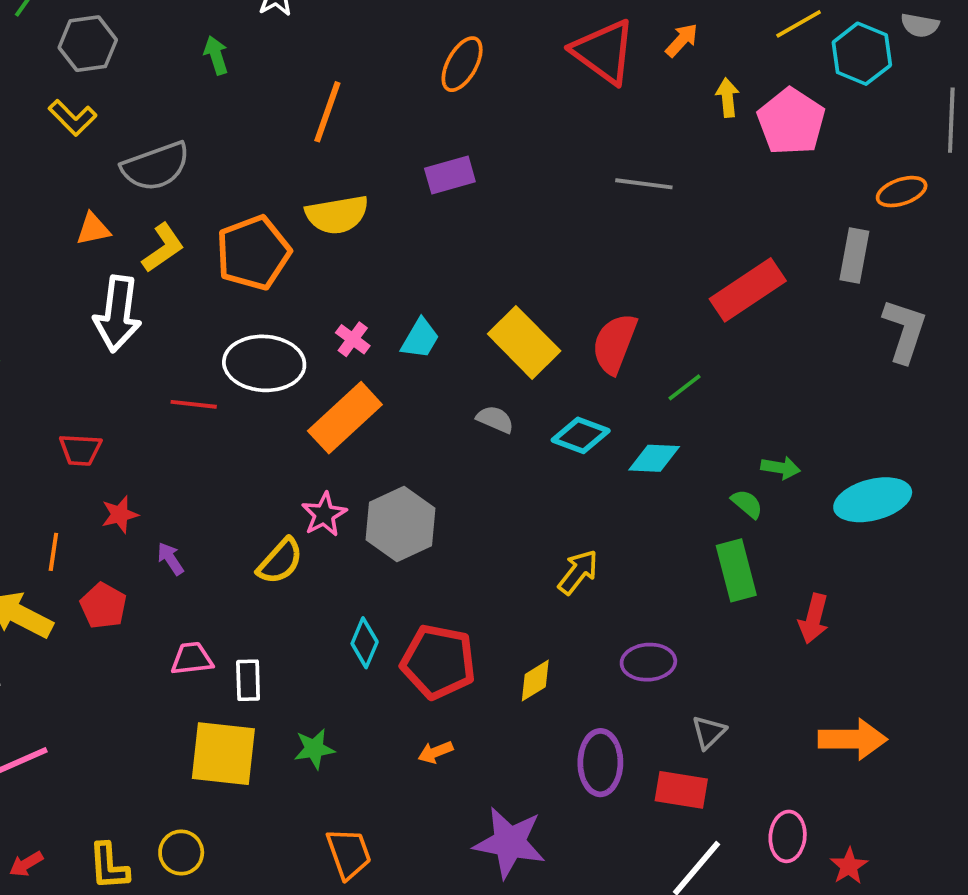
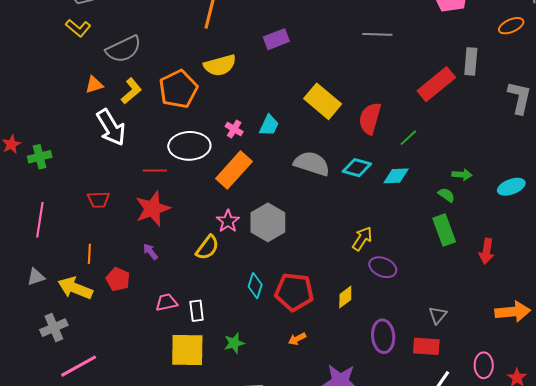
gray rectangle: (854, 256) -> (471, 61), moved
white arrow: (118, 314) -> (111, 127), turned -33
yellow rectangle: (524, 342) -> (323, 101), moved
gray semicircle: (495, 419) -> (312, 164), size x1.8
cyan ellipse: (873, 500) -> (511, 187), size x0.7
red star: (120, 514) -> (153, 209), moved, size x1.8
purple ellipse: (648, 662) -> (383, 267), moved, turned 32

